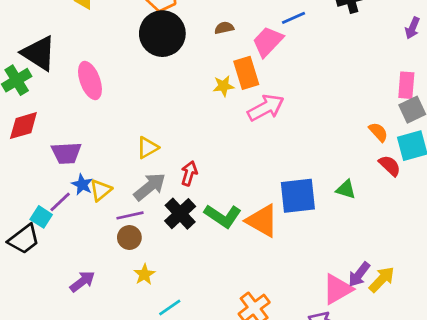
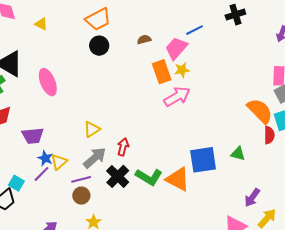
black circle: (162, 34) -> (99, 46), size x0.6
yellow star: (223, 86) -> (182, 70), moved
orange semicircle: (378, 132) -> (260, 111), size x1.8
red semicircle: (390, 166) -> (269, 135), turned 48
purple line: (60, 202) -> (42, 174), moved
purple arrow: (359, 274) -> (252, 198), moved

